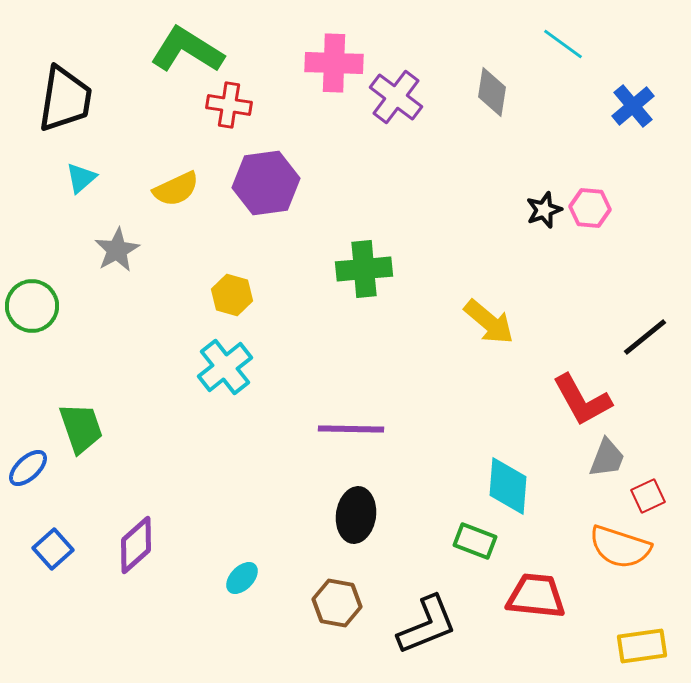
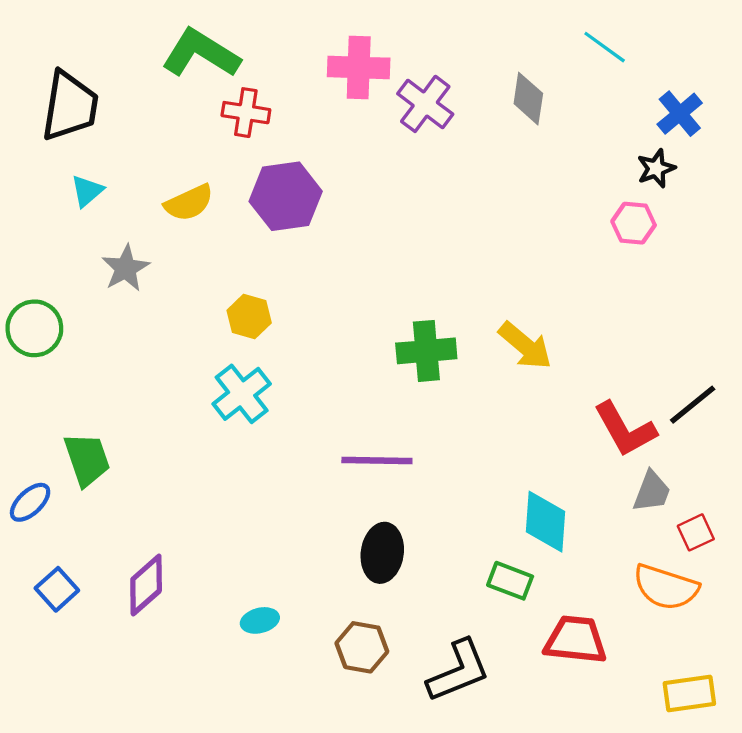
black star: (544, 210) -> (656, 168), moved
green cross: (364, 269) -> (426, 351), moved
black line: (645, 337) -> (693, 405), moved
cyan ellipse: (242, 578) -> (260, 620), turned 32

